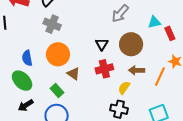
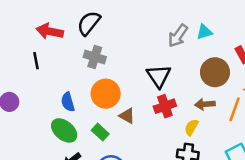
cyan triangle: (154, 22) -> (204, 32), moved
black triangle: (102, 44) -> (159, 76), size x1.5
brown circle: (131, 44) -> (215, 72), moved
green rectangle: (57, 91) -> (100, 132), moved

